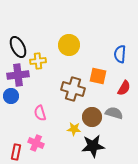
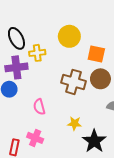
orange square: (98, 76) -> (96, 54), moved
brown circle: (92, 117) -> (100, 79), moved
black star: (93, 146) -> (94, 141), turned -30

